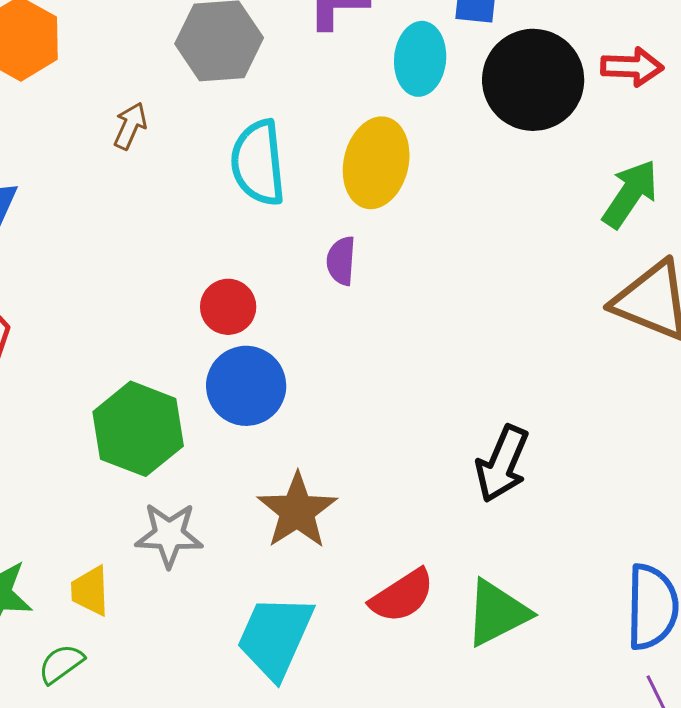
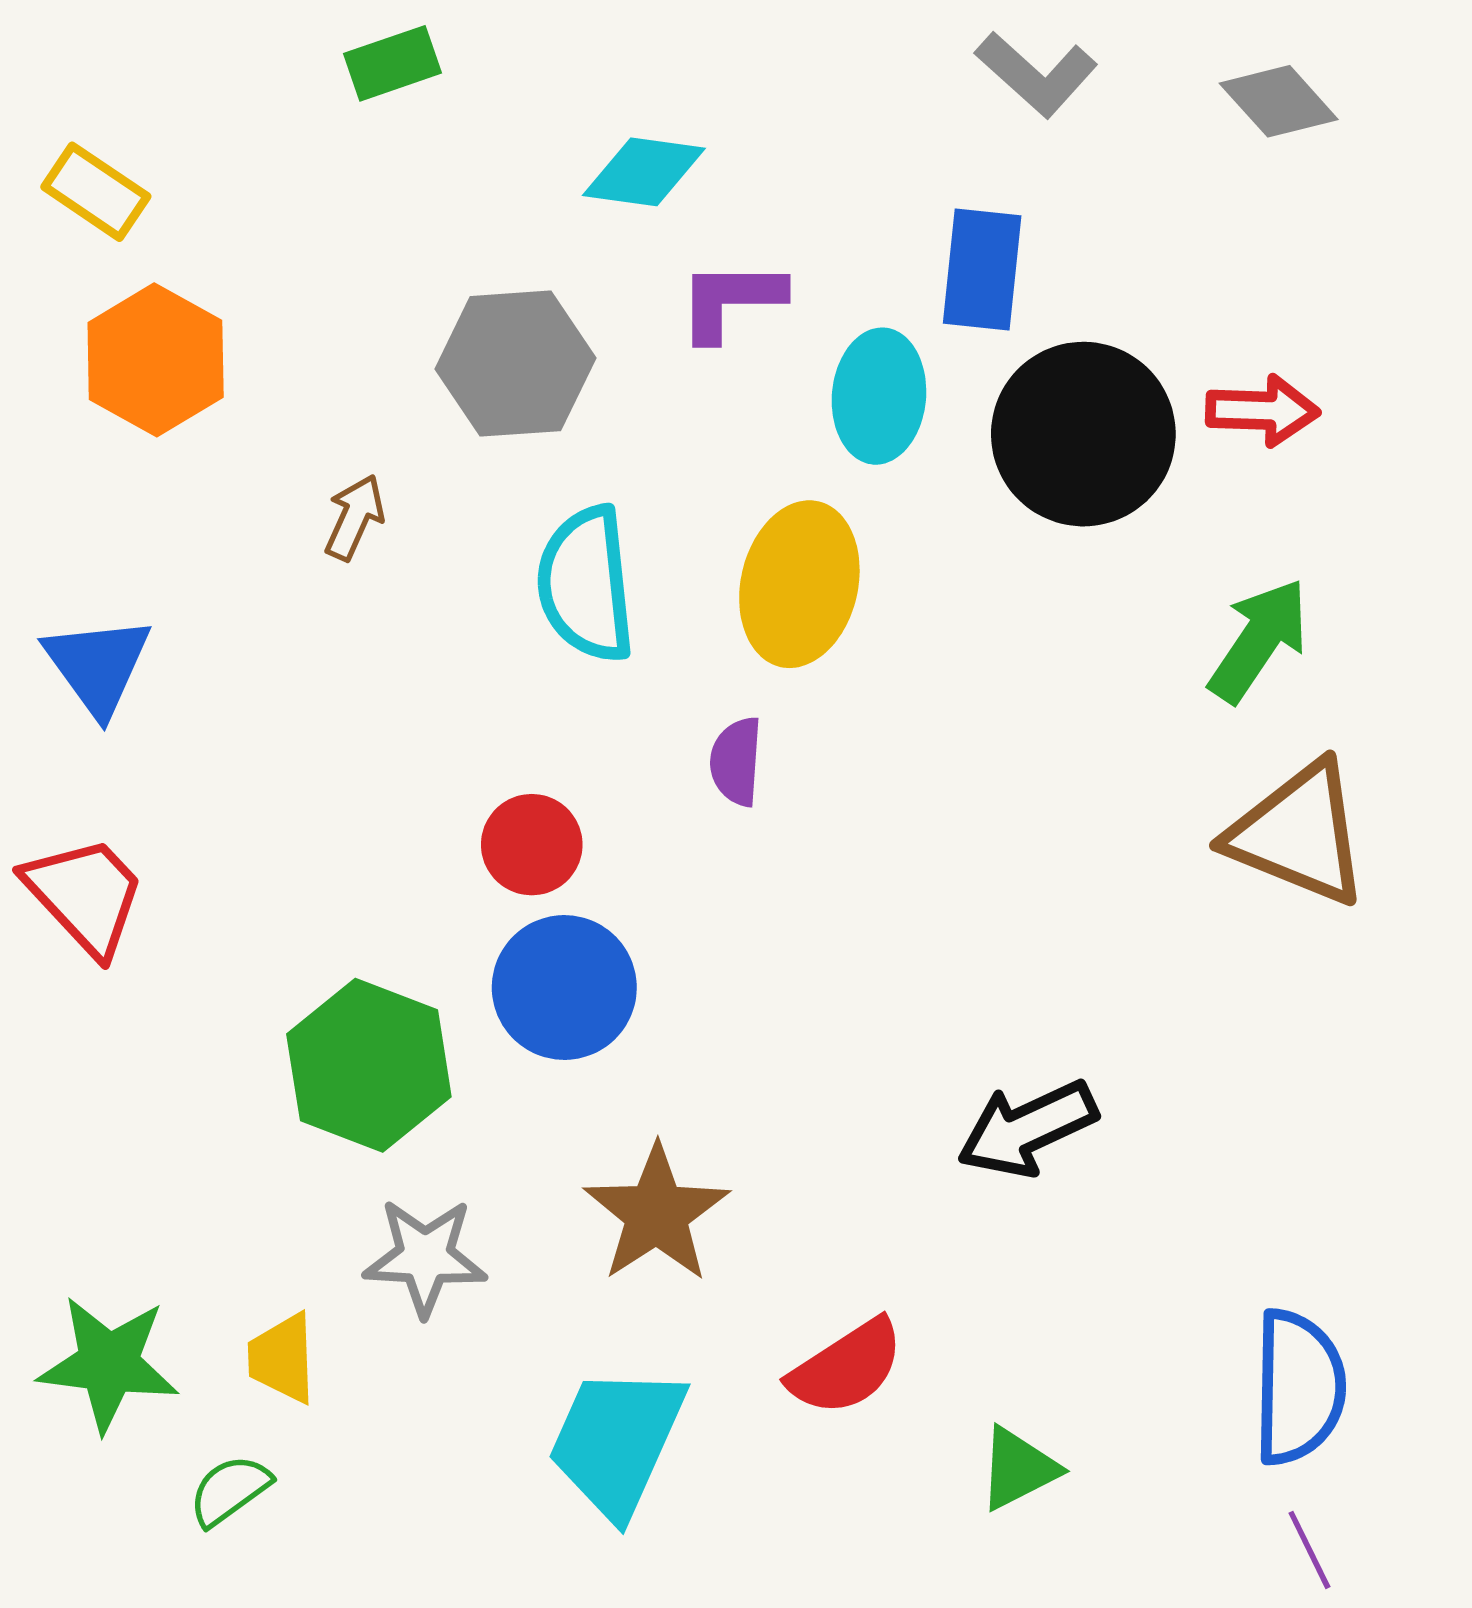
black arrow: (502, 464) -> (1027, 1129), turned 42
green triangle: (497, 613) -> (1018, 1469), moved, size x0.7

